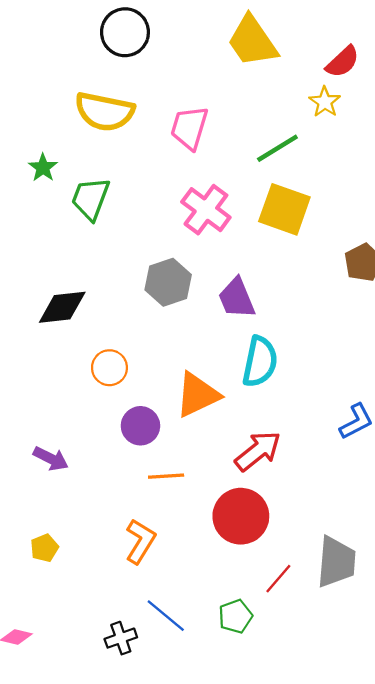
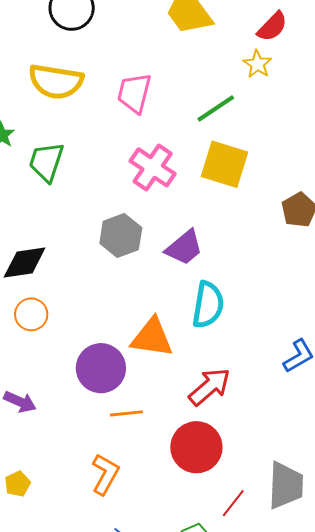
purple trapezoid: (237, 298) -> (184, 248), turned -105
orange circle: (109, 368) -> (31, 314), moved
orange triangle: (197, 395) -> (152, 338), turned 36
purple circle: (140, 426) -> (101, 368), size x1.4

